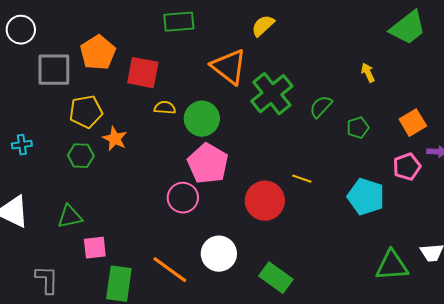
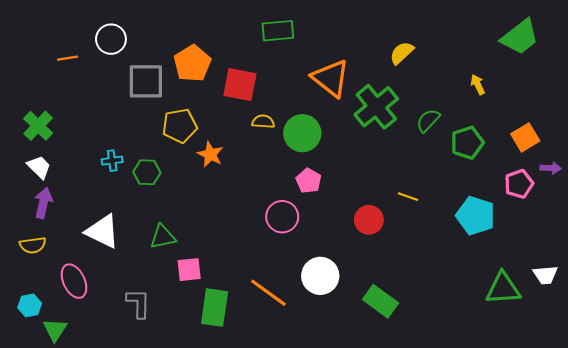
yellow semicircle: (263, 26) -> (402, 53), moved
green pentagon: (358, 128) -> (467, 143), size x1.4
green hexagon: (81, 156) -> (147, 172), moved
pink pentagon: (208, 164) -> (309, 181), size x0.6
red circle: (265, 201) -> (369, 220), size x0.7

